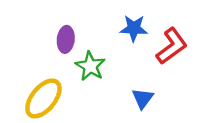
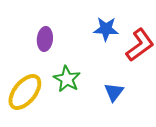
green star: (90, 66) -> (67, 79), moved

